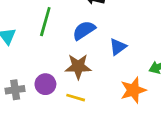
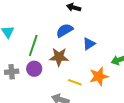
green line: (45, 22) -> (33, 45), moved
yellow line: (76, 98) -> (75, 82), moved

